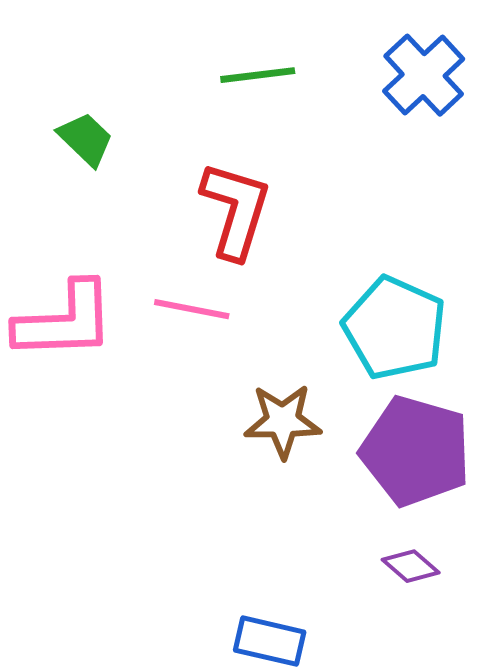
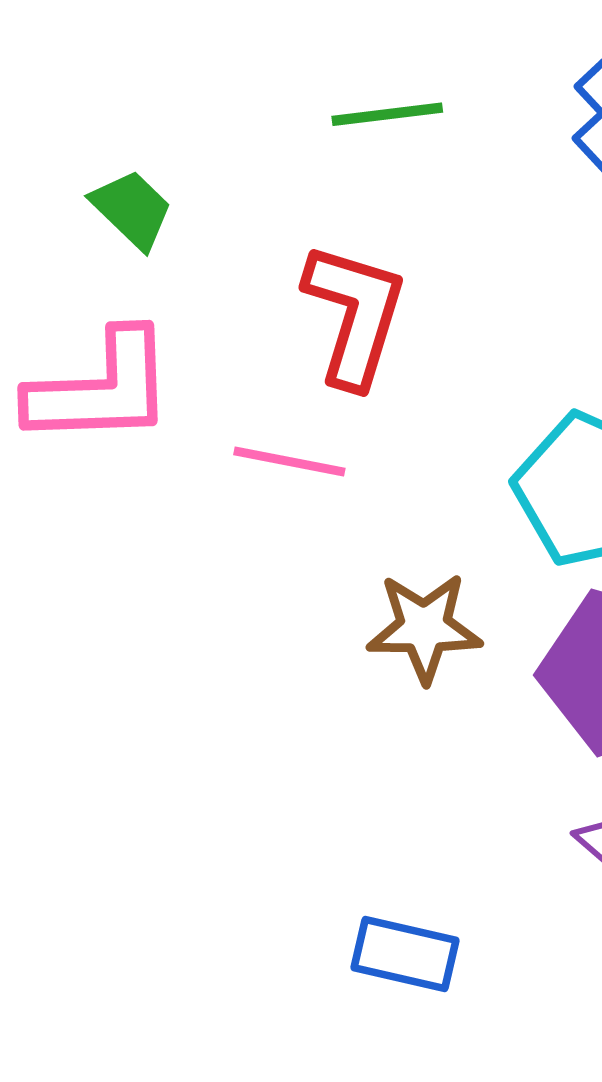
pink L-shape: (65, 321) -> (101, 389), moved

